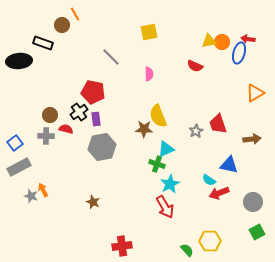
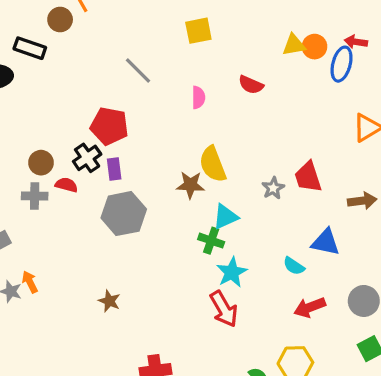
red semicircle: (195, 66) -> (251, 85), moved
red arrow: (219, 193) -> (310, 307), moved

